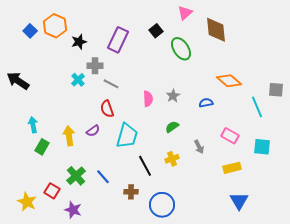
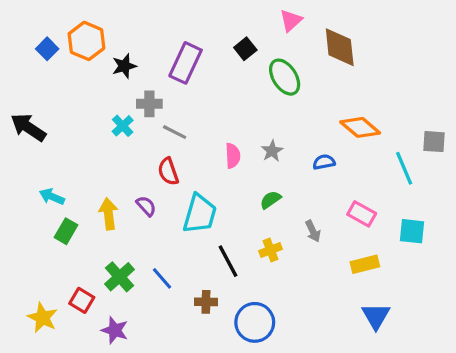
cyan arrow: (33, 125) -> (52, 197), turned -56
purple semicircle: (93, 131) -> (146, 206), turned -96

